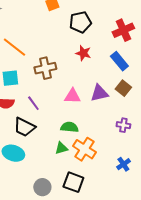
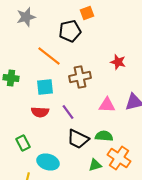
black pentagon: (80, 22) -> (70, 31), moved
black trapezoid: (24, 127) -> (78, 139), moved
green triangle: (61, 148) -> (95, 165), moved

